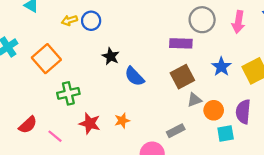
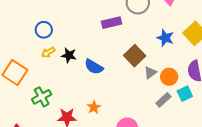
yellow arrow: (69, 20) -> (48, 52), moved
purple rectangle: (181, 43) -> (111, 23), moved
gray rectangle: (176, 131) -> (163, 100), moved

